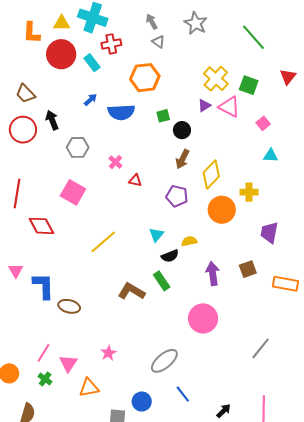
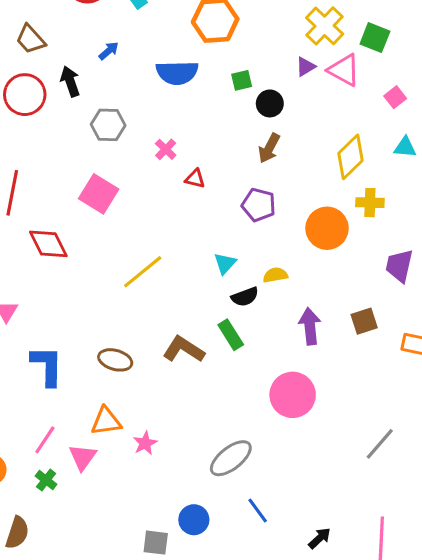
blue arrow: (90, 100) -> (109, 51), moved
yellow diamond: (211, 175) -> (351, 157), moved
blue L-shape: (44, 286) -> (47, 366), moved
brown ellipse: (69, 306) -> (115, 360), moved
orange triangle: (89, 388) -> (106, 421), moved

